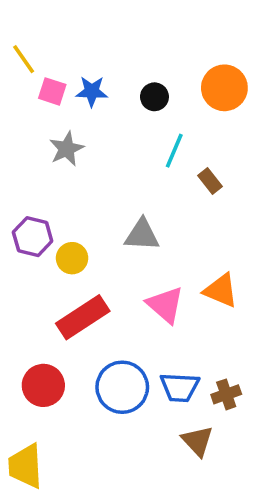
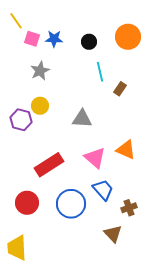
cyan line: (174, 151) -> (100, 72), turned -36
brown rectangle: (210, 181) -> (120, 89), turned 72
yellow circle: (72, 258) -> (40, 106), moved
blue trapezoid: (180, 387) -> (103, 190), moved, turned -135

